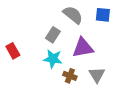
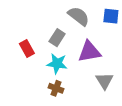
red rectangle: (13, 51) -> (27, 48), moved
brown cross: (70, 76) -> (56, 88), moved

